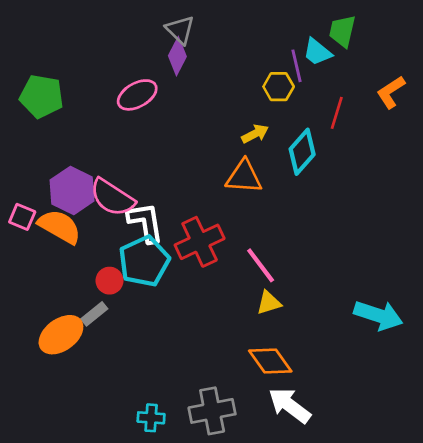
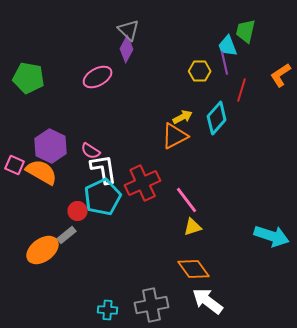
cyan trapezoid: (317, 52) -> (228, 46), turned 30
purple line: (297, 66) -> (225, 63), moved
yellow arrow: (255, 134) -> (183, 117), moved
orange triangle: (244, 177) -> (175, 136), turned -32
pink semicircle: (112, 197) -> (91, 151), moved, size x0.6

